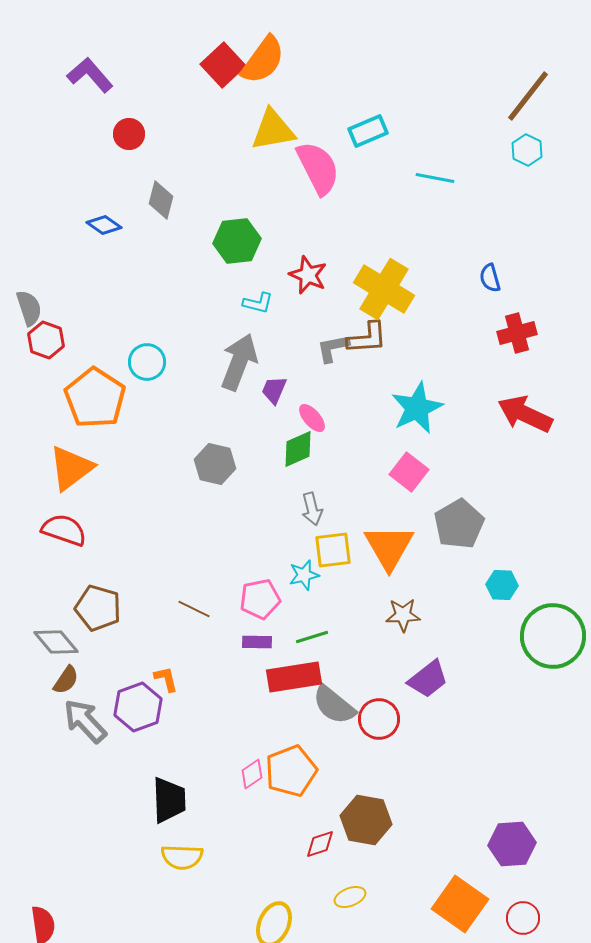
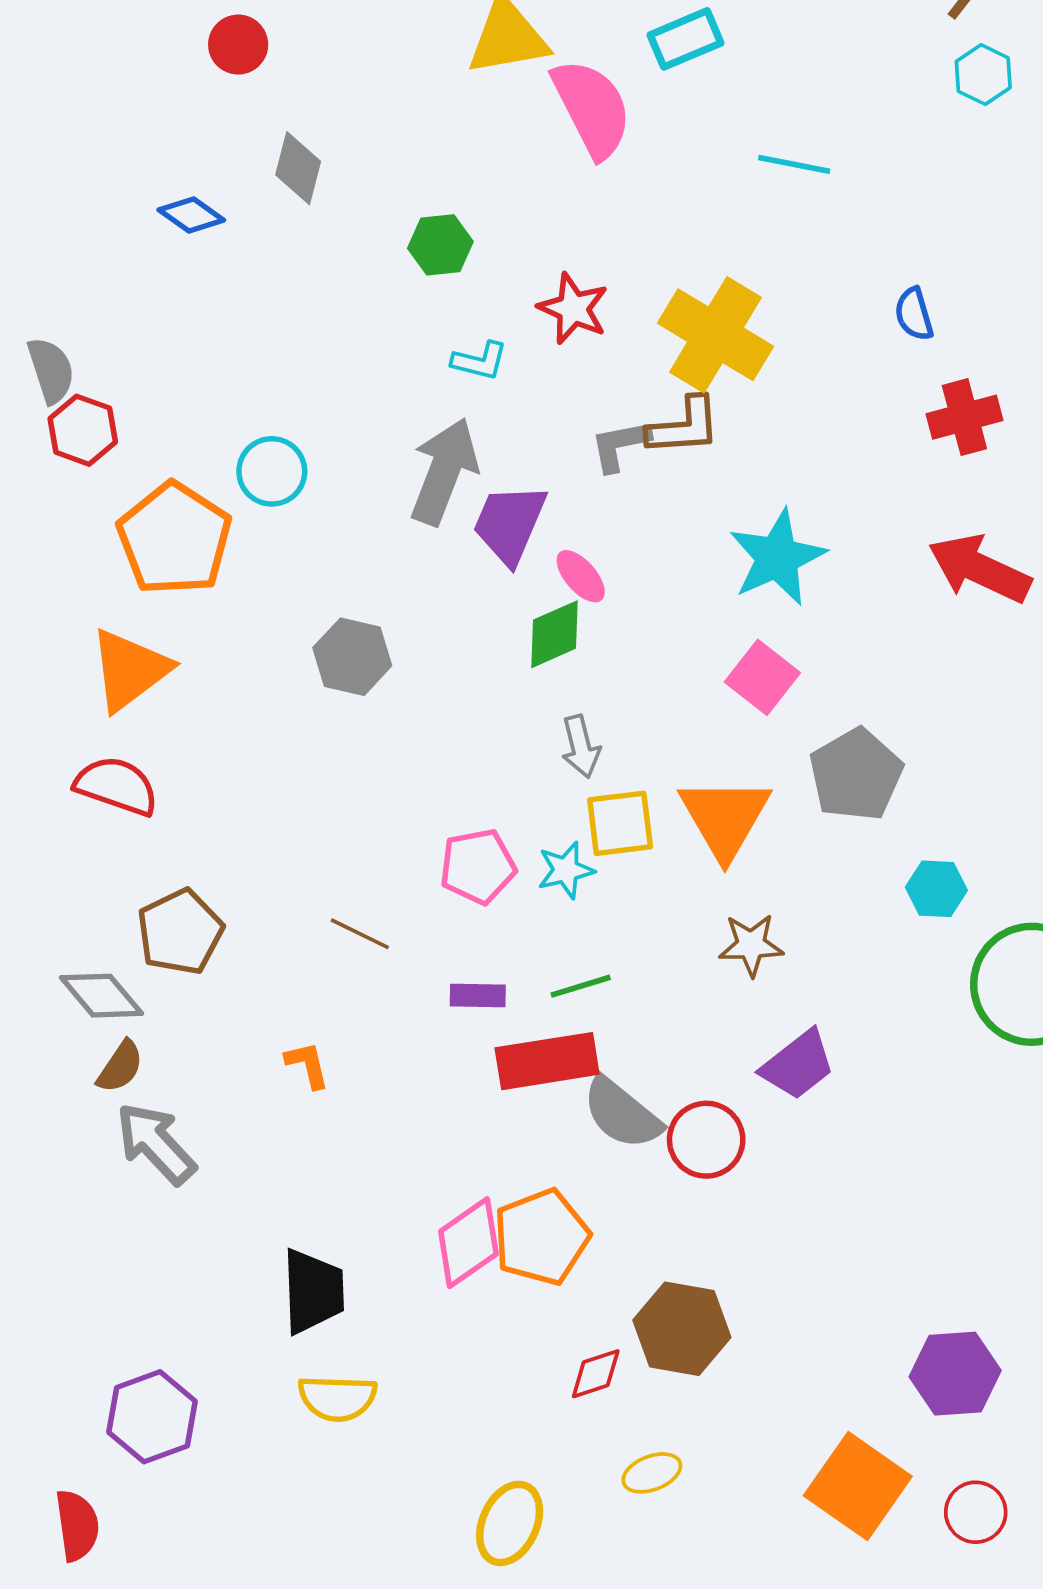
cyan line: (435, 178) -> (794, 164), moved
green hexagon: (237, 241) -> (440, 245), size x0.7
purple trapezoid: (274, 390) -> (510, 524), size x1.6
gray hexagon: (215, 464) -> (352, 657), moved
pink pentagon: (260, 599) -> (478, 866), moved
brown pentagon: (98, 608) -> (180, 932), turned 30
purple hexagon: (138, 707) -> (152, 1417), moved
pink diamond: (252, 774) -> (468, 1243), size x1.6

